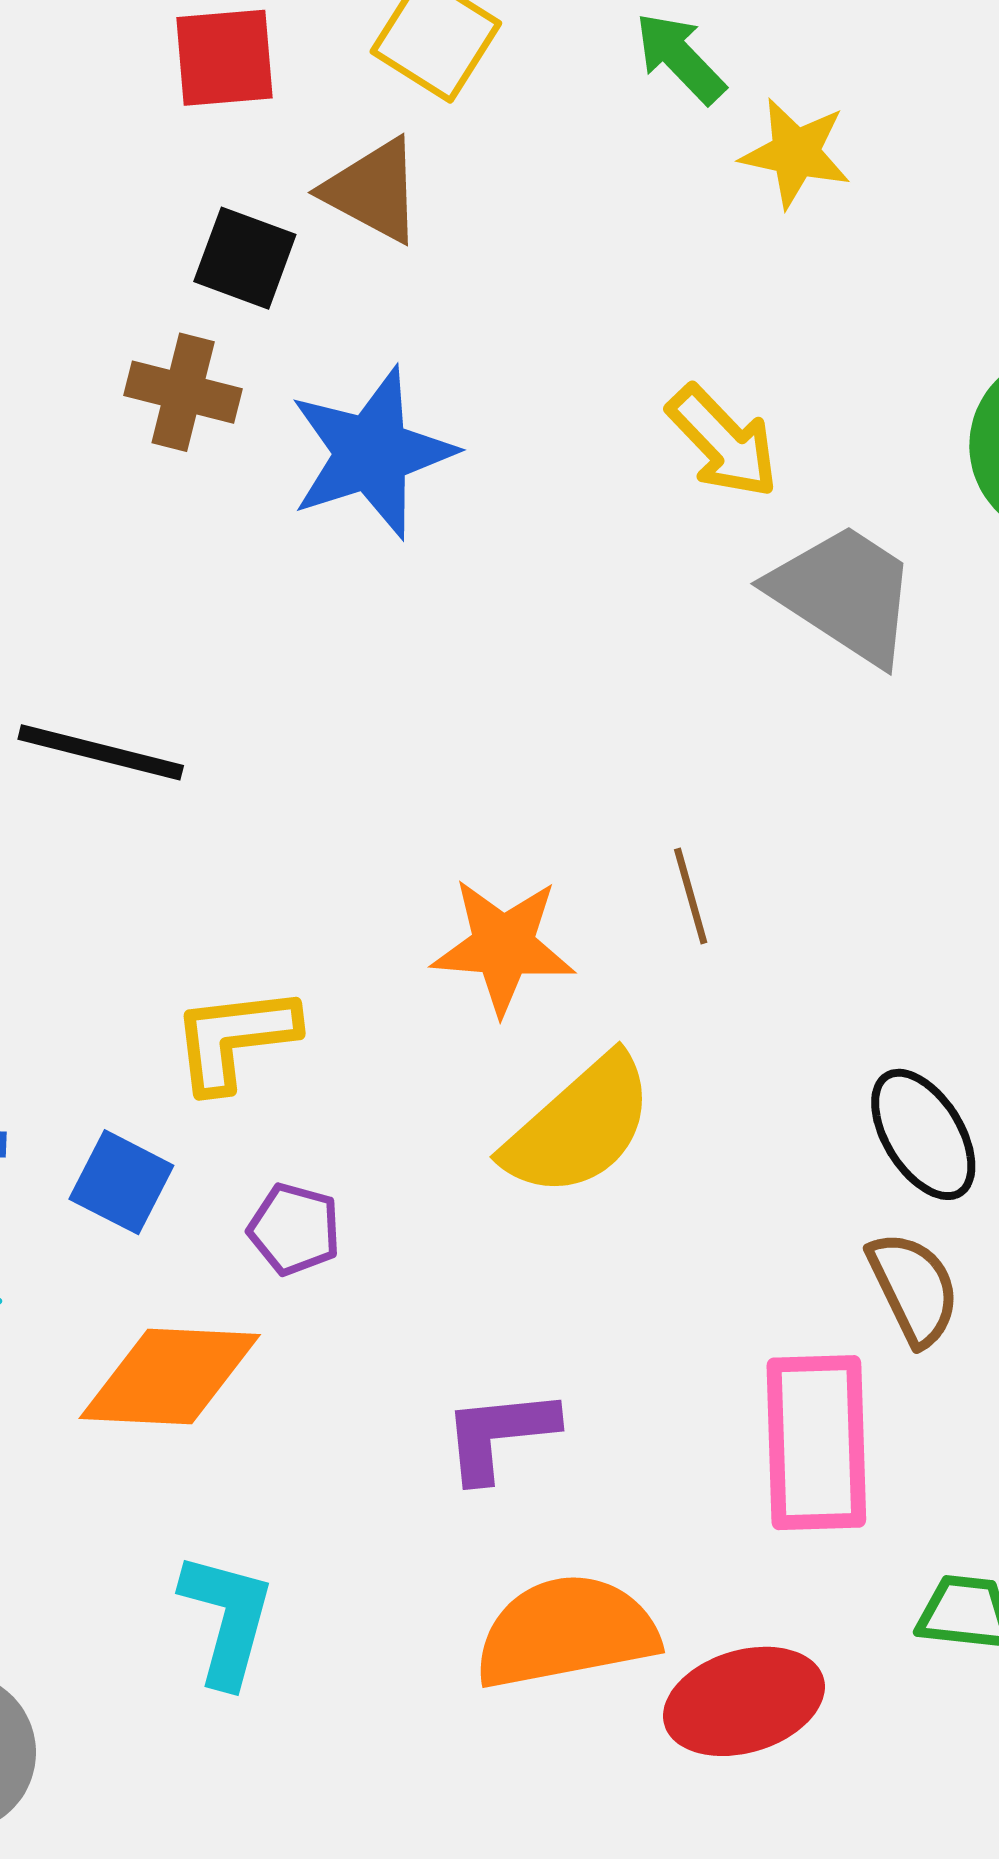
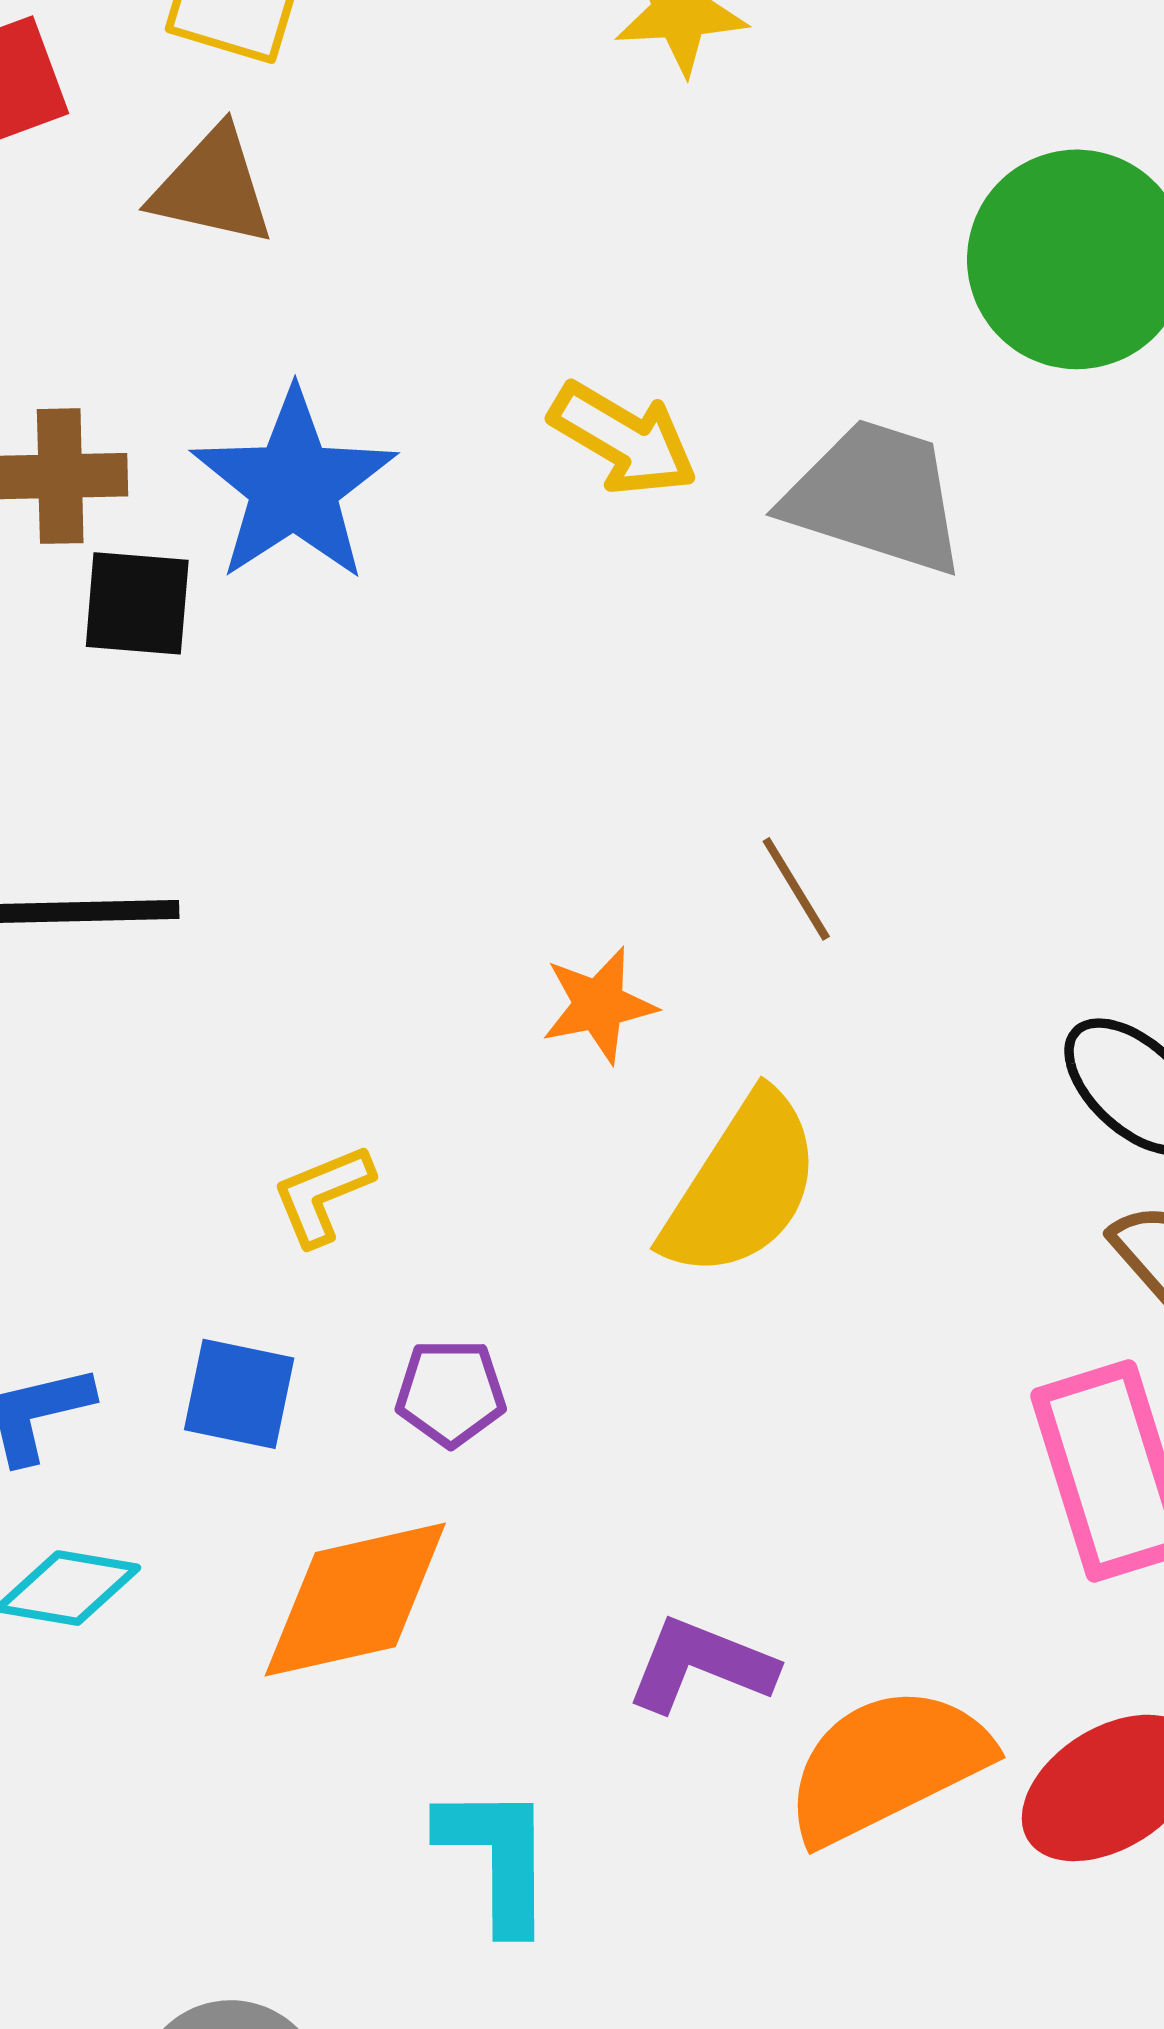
black square: (245, 258) -> (137, 603), moved
yellow arrow: (723, 442) -> (623, 439), moved
orange star: (503, 946) -> (599, 1005), size x0.7
yellow L-shape: (235, 1039) -> (323, 1195), size x0.7
purple L-shape: (499, 1434) -> (701, 1665), moved, turned 43

